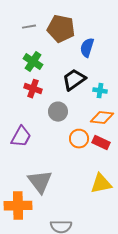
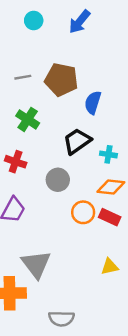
red cross: (33, 89) -> (16, 162), moved
yellow triangle: (101, 184) -> (110, 267), size x0.7

